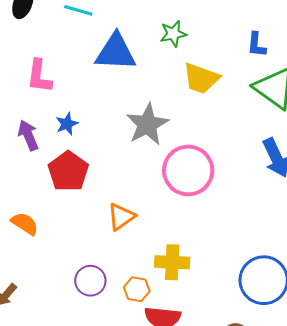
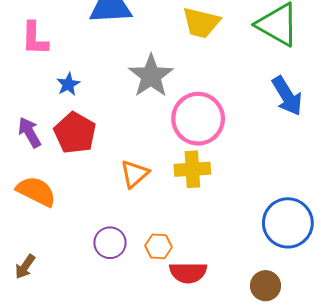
purple arrow: (28, 135) -> (30, 132), moved
orange semicircle: (25, 224) -> (36, 191), size x1.4
yellow cross: (172, 262) -> (192, 169), moved

